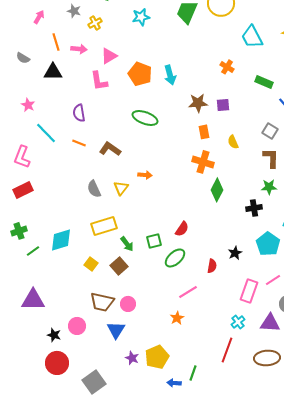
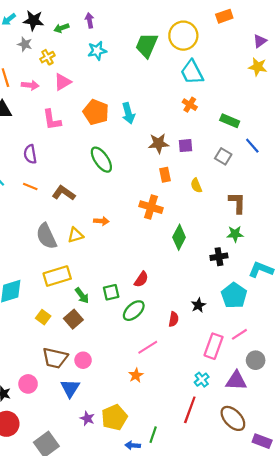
cyan trapezoid: (252, 37) -> (192, 72), moved
pink triangle: (109, 56) -> (63, 82), moved
green ellipse: (145, 118) -> (101, 160), turned 35
gray square: (270, 131) -> (223, 156), moved
orange cross: (203, 162) -> (151, 207), moved
yellow triangle: (121, 188) -> (75, 235), turned 35
gray semicircle: (94, 189) -> (46, 236), size x1.4
brown ellipse: (267, 358) -> (233, 418), turned 50

